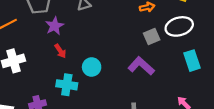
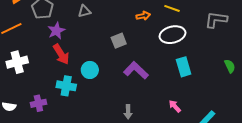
gray square: (152, 36) -> (119, 41), moved
red arrow: (60, 51) -> (61, 54), size x1.5

